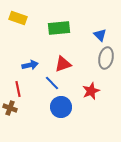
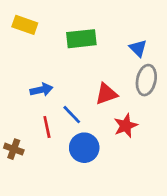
red triangle: (63, 64) -> (106, 94), moved
red line: (18, 89) -> (47, 127), moved

